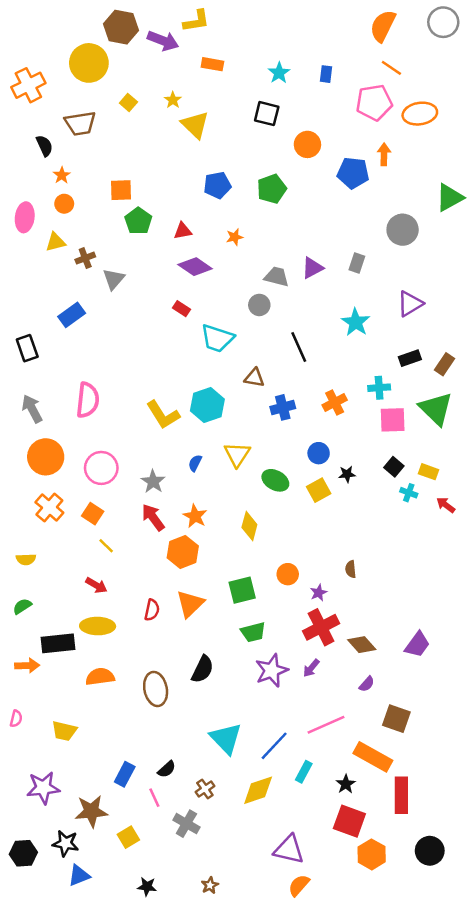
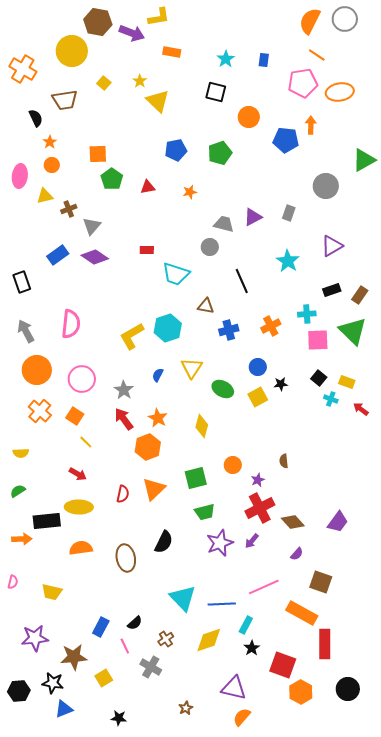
gray circle: (443, 22) -> (345, 19), moved
orange cross: (28, 85) -> (23, 69), turned -32
purple diamond: (195, 267) -> (95, 257), moved
red rectangle: (182, 309) -> (147, 250), turned -32
yellow L-shape: (163, 415) -> (132, 336), turned 92
blue line: (274, 746) -> (222, 604), turned 44
black star: (346, 784) -> (252, 648), moved
brown star: (210, 885) -> (186, 708), moved

